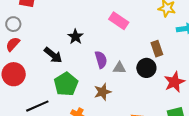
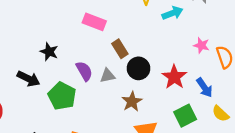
brown rectangle: (157, 49) -> (120, 49), moved
green pentagon: (66, 84) -> (62, 96), moved
brown star: (103, 92) -> (132, 102), moved

